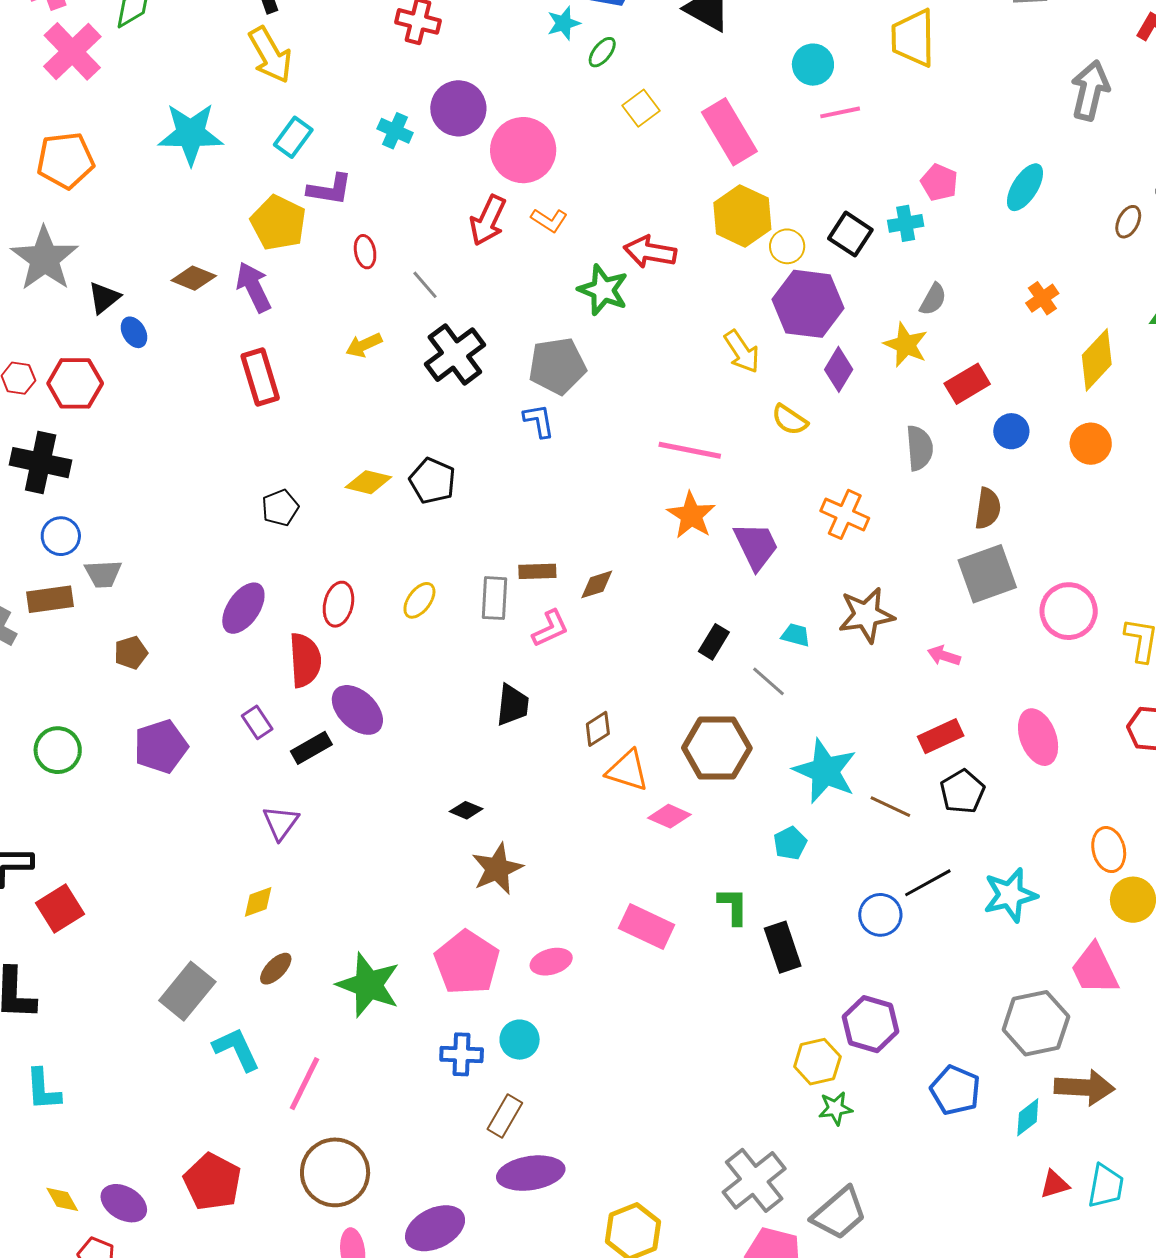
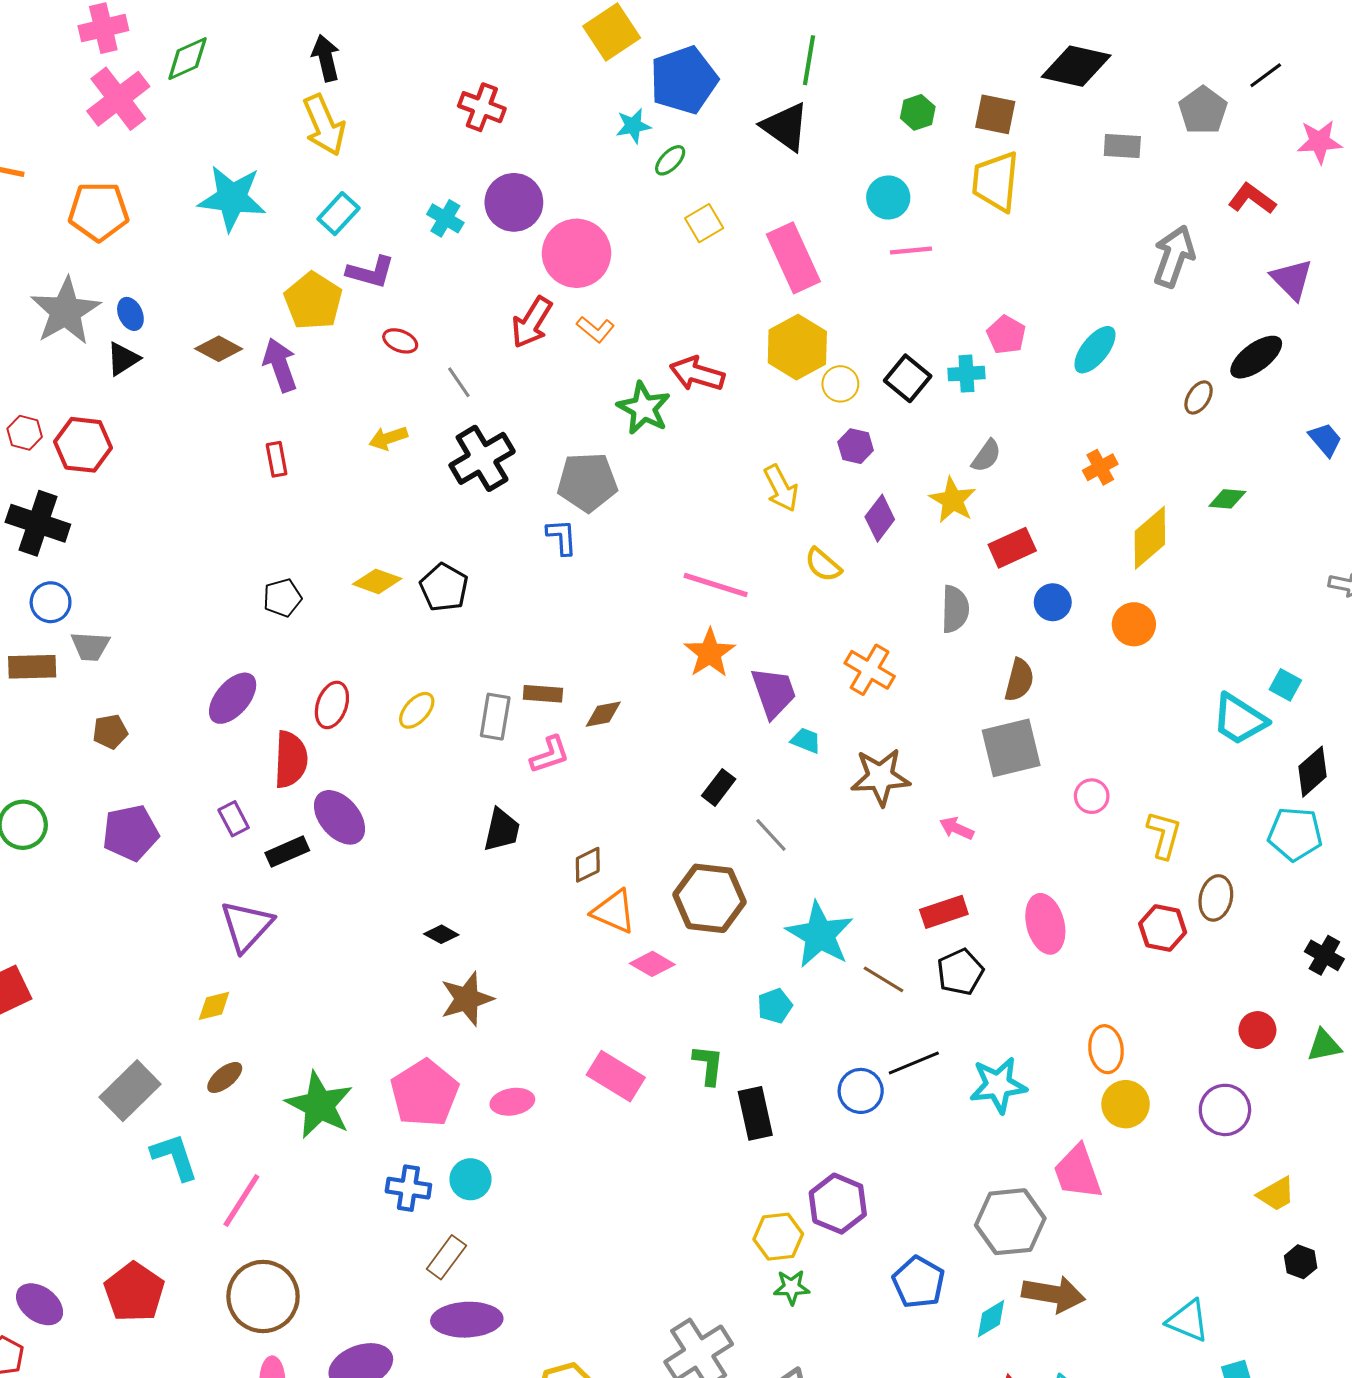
red ellipse: (365, 252) -> (400, 341), turned -64
purple hexagon: (808, 304) -> (856, 446), size x0.5
blue ellipse: (134, 332) -> (130, 314), moved
red rectangle: (260, 377) -> (277, 459), size x0.6
pink circle: (1069, 611) -> (1092, 796), size x0.6
cyan trapezoid: (796, 635) -> (806, 740), moved
purple triangle: (281, 823) -> (247, 926), size x1.4

